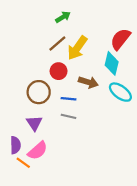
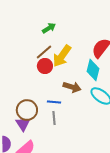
red circle: (59, 71) -> (45, 66), moved
brown circle: (39, 92) -> (27, 110), moved
gray line: (68, 116) -> (54, 118), turned 72

